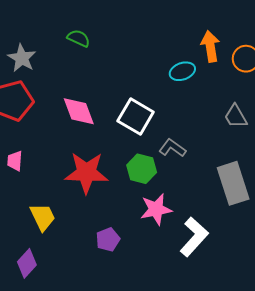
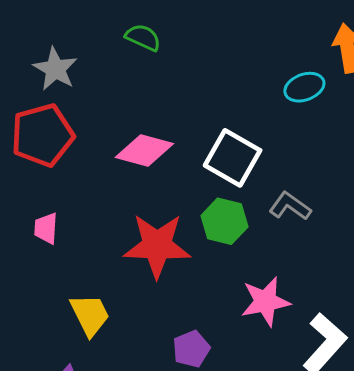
pink diamond: (79, 111) -> (144, 151), turned -54
green hexagon: (142, 169) -> (224, 221), moved

